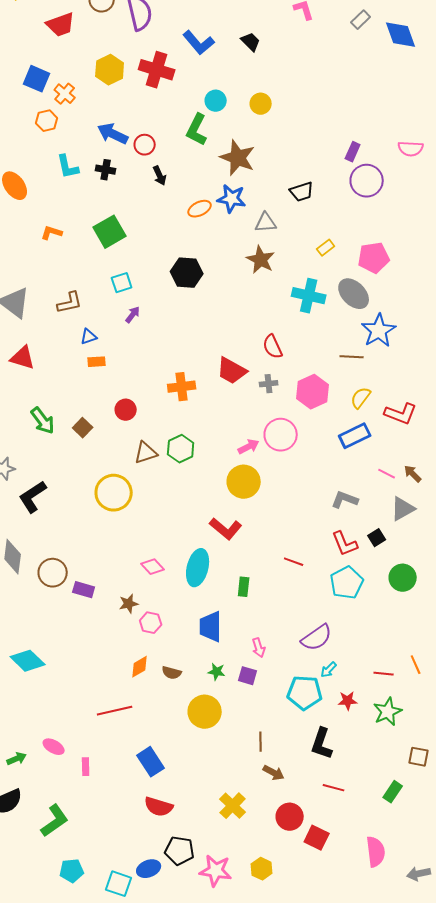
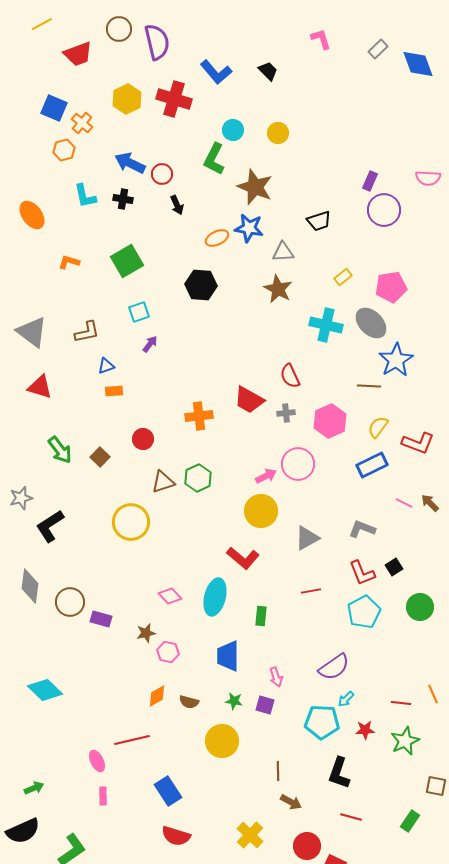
black hexagon: (187, 273) -> (201, 285), moved
gray triangle: (403, 509) -> (307, 538), moved
red line: (294, 562) -> (311, 591), turned -30
pink ellipse: (54, 747) -> (97, 761), moved, turned 35

